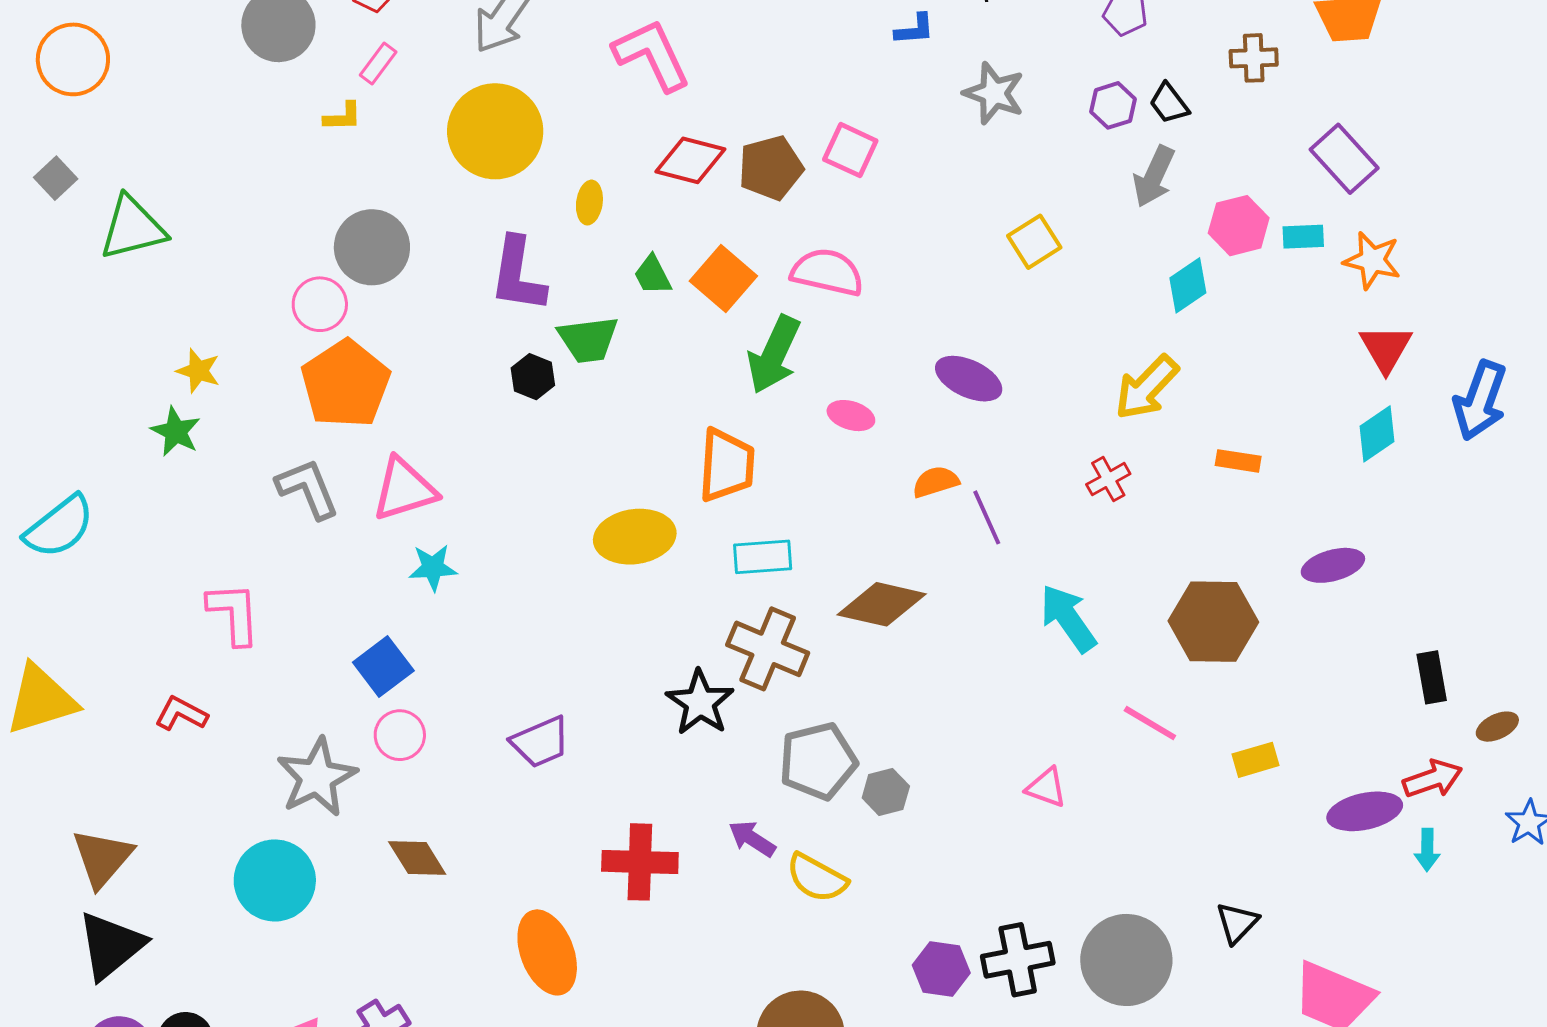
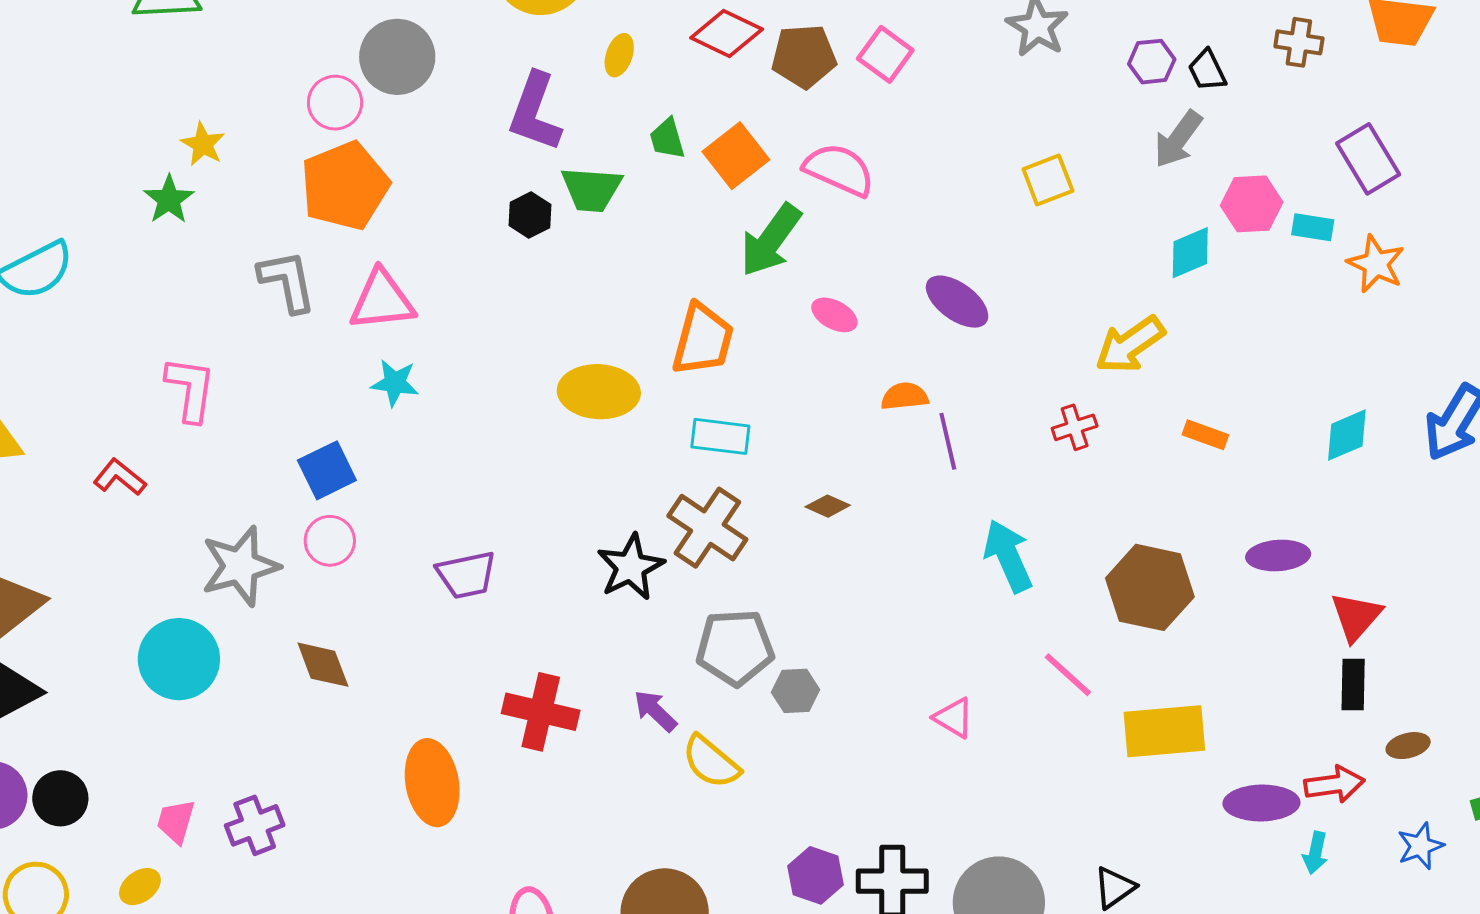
red triangle: (1386, 348) -> (1356, 617), moved
brown diamond: (882, 604) -> (828, 506), size x0.5
yellow rectangle: (1255, 760) -> (1164, 731), size x1.8

